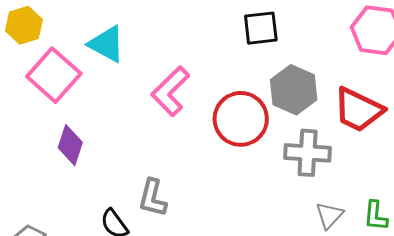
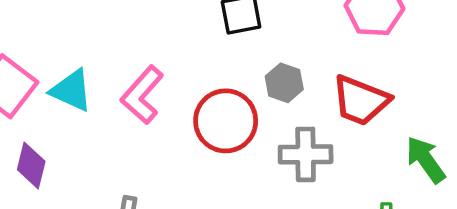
cyan triangle: (107, 44) -> (71, 90), moved
gray hexagon: (294, 90) -> (284, 83), size x0.7

